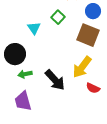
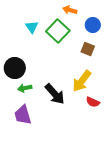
green square: (58, 17) -> (58, 31), size x1.6
cyan triangle: (34, 28) -> (32, 27), moved
brown square: (88, 35) -> (88, 49), size x0.6

